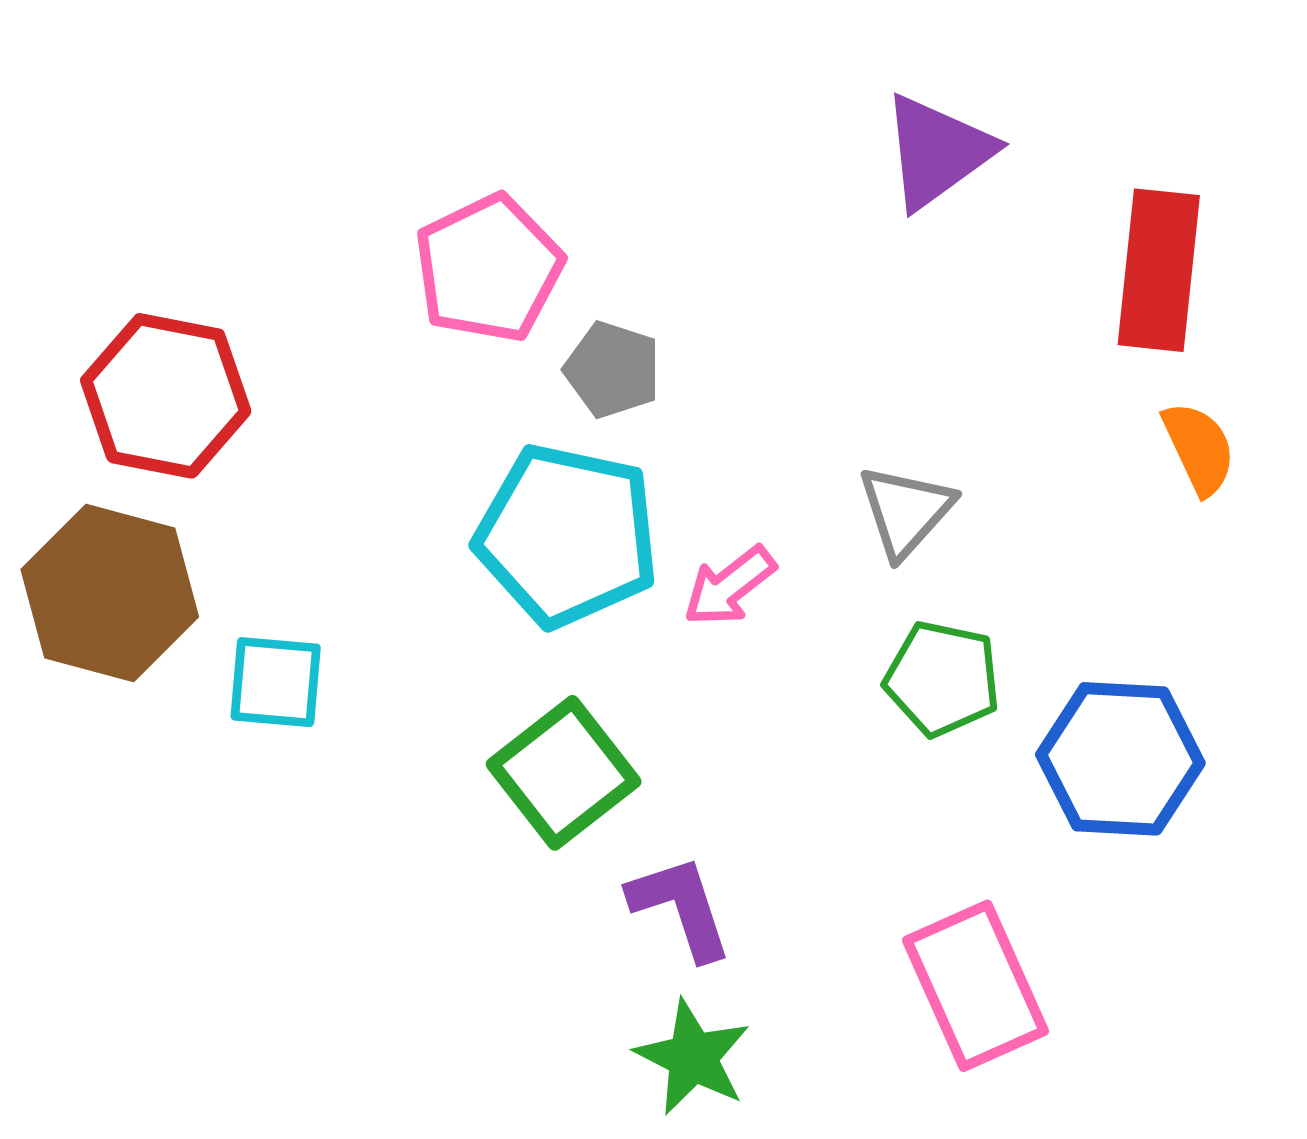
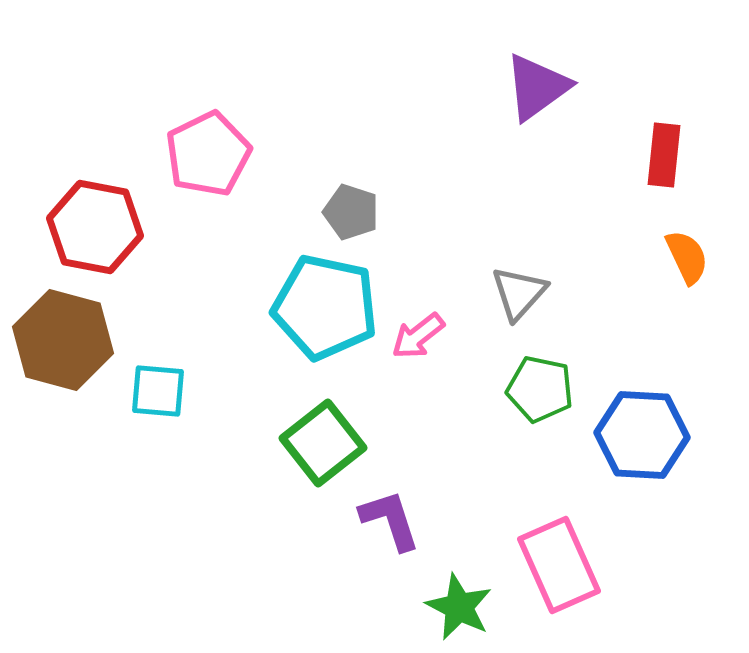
pink pentagon: (489, 268) -> (208, 154), moved
red rectangle: (1159, 270) -> (664, 155), size x0.7
green star: (693, 1057) -> (459, 607), moved

